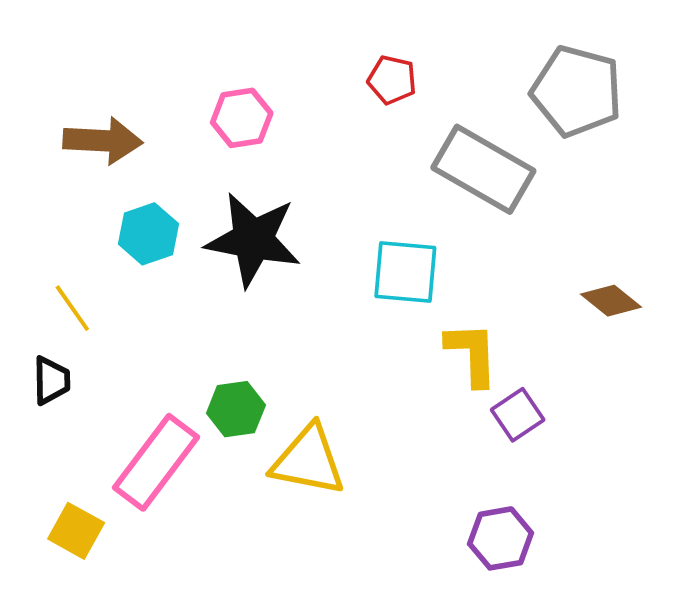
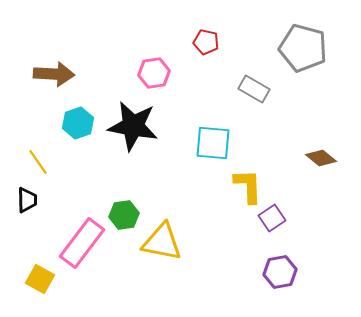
pink hexagon: (242, 118) -> (154, 73), moved
gray rectangle: (483, 169) -> (254, 89), size x0.6
purple hexagon: (501, 538) -> (280, 272), moved

